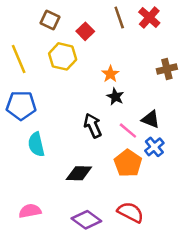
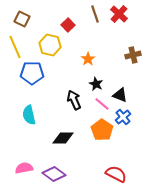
brown square: (50, 20) -> (22, 19), moved
black star: (115, 97) -> (96, 84), moved
blue pentagon: (21, 105) -> (32, 73), moved
red semicircle: (130, 212) -> (116, 174), moved
purple diamond: (86, 220) -> (54, 174), moved

